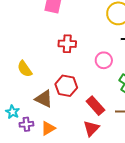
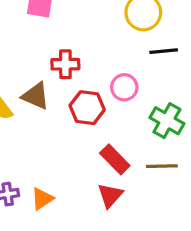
red hexagon: (66, 86) -> (87, 108), moved
brown triangle: (44, 99) -> (36, 96), moved

